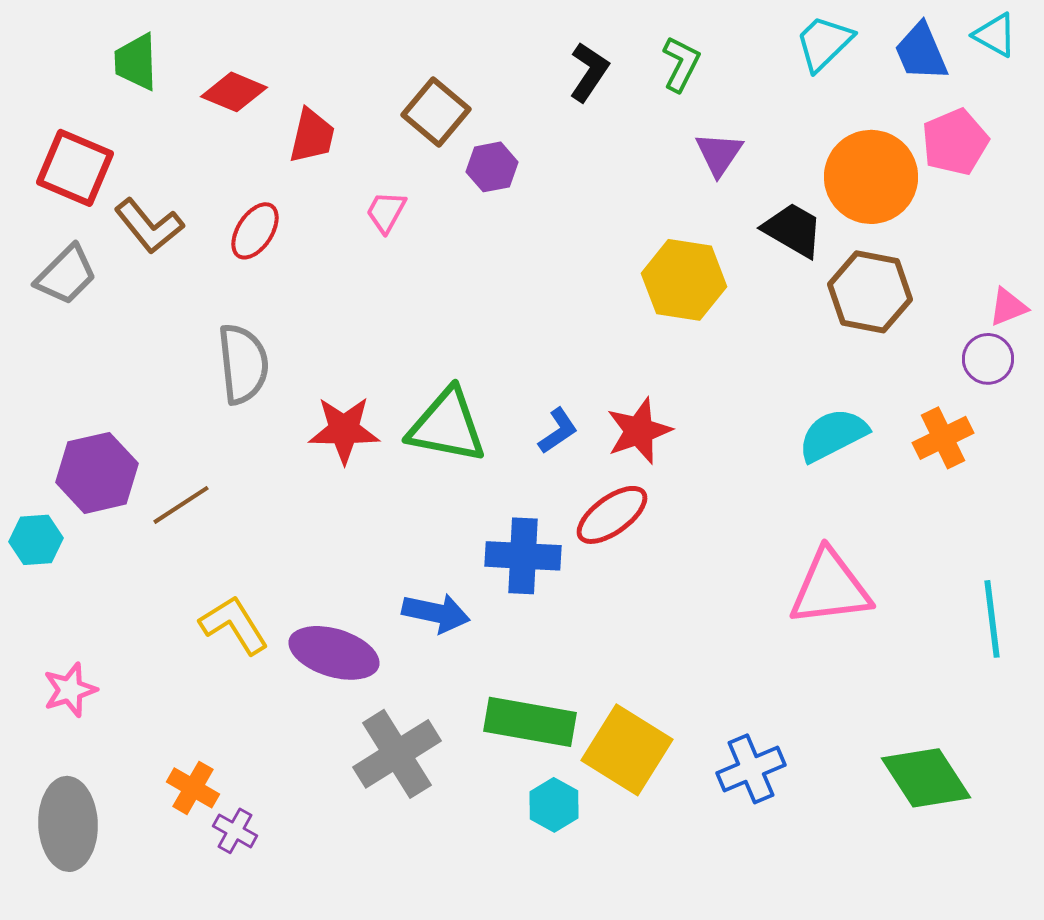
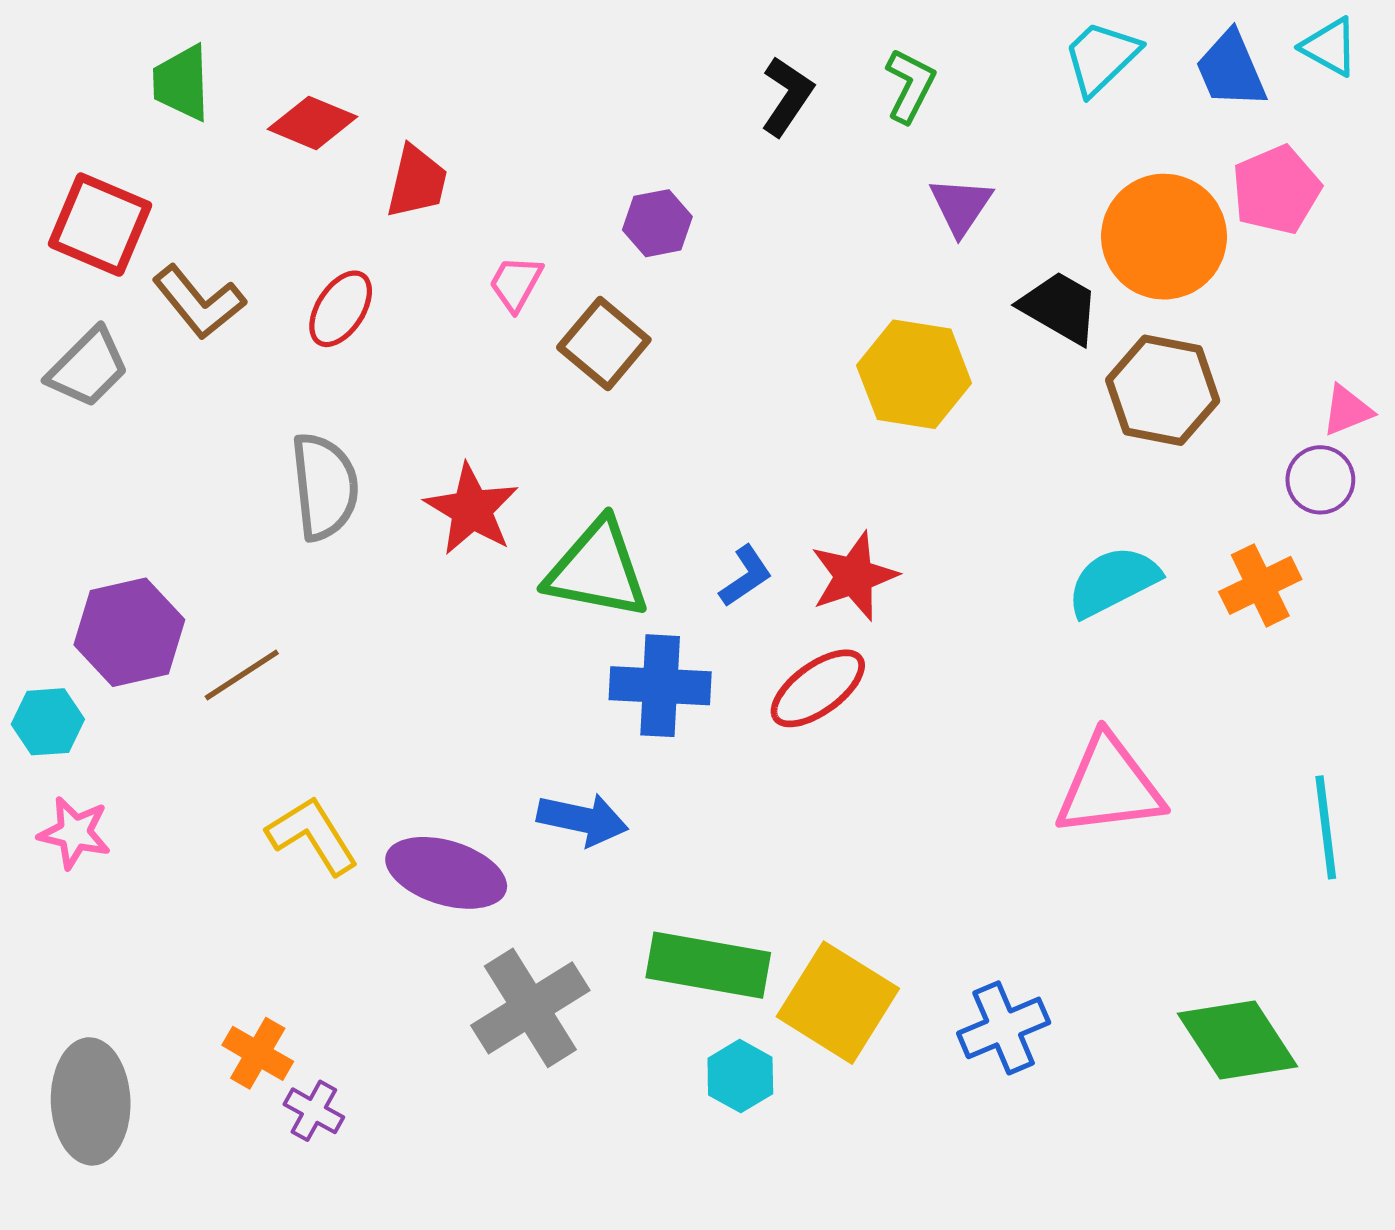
brown square: (436, 112) -> (604, 344), moved
red star: (344, 430) -> (472, 509), moved, turned 30
blue cross: (523, 556) -> (660, 686), moved
pink star: (70, 690) -> (75, 833), moved, turned 30

